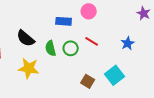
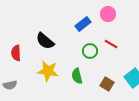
blue rectangle: (64, 21) -> (83, 24), turned -42
green semicircle: (51, 48) -> (77, 76), moved

